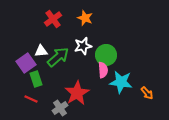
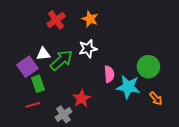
green circle: (106, 55) -> (148, 67), moved
red star: (77, 93) -> (82, 99), size x0.7
red line: (31, 99) -> (33, 105), turned -40

